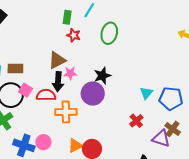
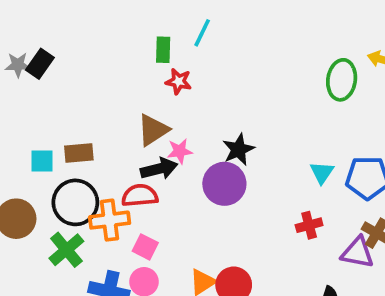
green ellipse: (109, 33) -> (342, 80), moved
black arrow: (58, 82) -> (159, 169), turned -102
pink square: (26, 90) -> (145, 247), moved
orange cross: (66, 112) -> (110, 220), moved
red cross: (136, 121) -> (309, 225), turned 32

